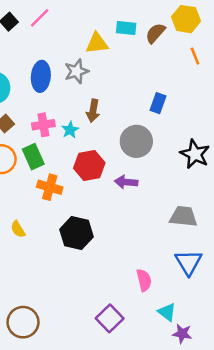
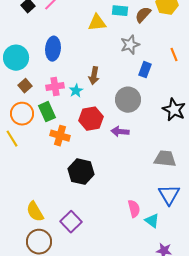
orange line: (195, 56) -> (174, 55), moved
gray star: (76, 71) -> (130, 45), moved
yellow semicircle: (18, 229) -> (35, 212), moved, size x1.5
cyan triangle: (167, 312) -> (152, 221), moved
purple square: (110, 318) -> (71, 222), moved

